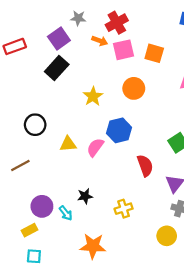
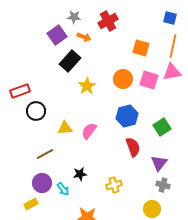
orange arrow: (100, 41) -> (84, 37), moved
red rectangle: (15, 46) -> (20, 91), moved
pink square: (124, 50) -> (149, 80), moved, turned 30
black rectangle: (57, 68) -> (70, 61), moved
blue hexagon: (119, 130) -> (127, 116), moved
brown line: (20, 166) -> (45, 154), moved

